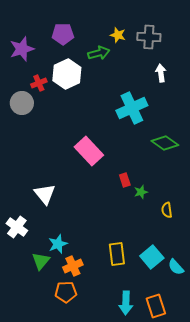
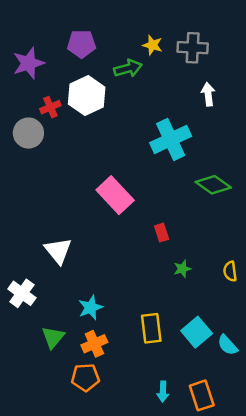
green star: (141, 192) -> (182, 269), moved
yellow semicircle: (167, 210) -> (230, 271), moved
cyan star: (58, 244) -> (90, 308), moved
cyan arrow: (126, 303) -> (163, 392), size x0.7

